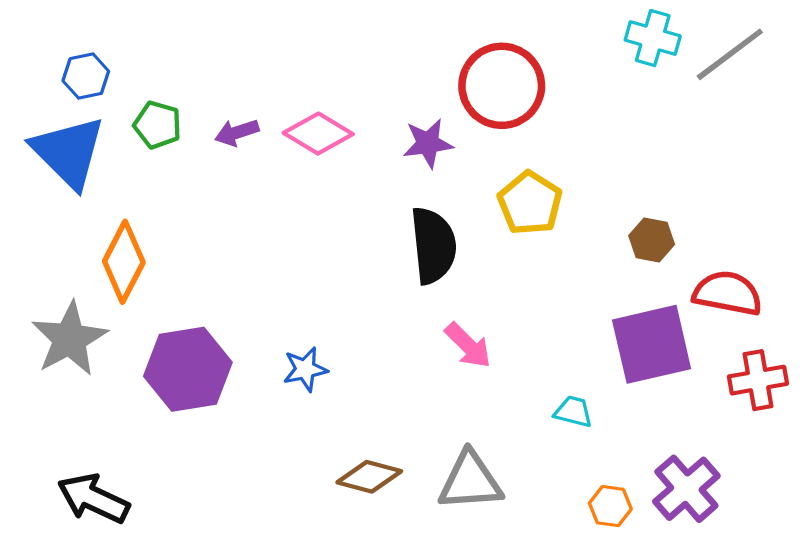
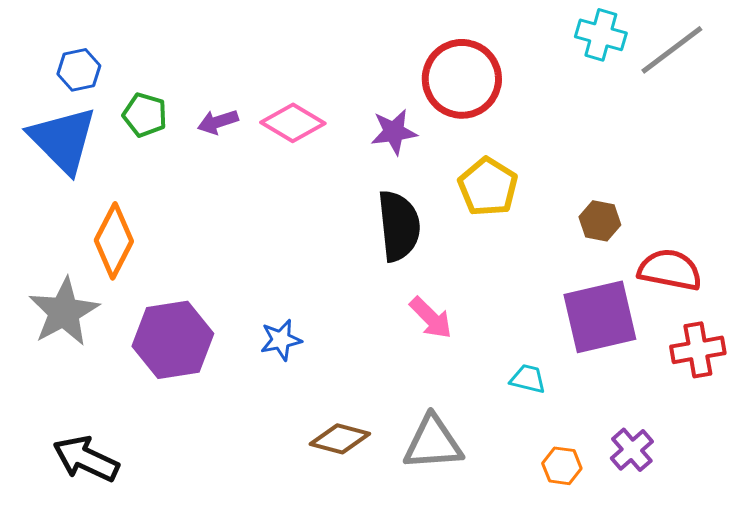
purple cross: (686, 489) -> (632, 450), size x0.7

